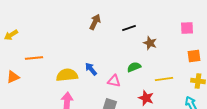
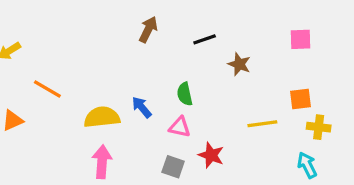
orange square: (194, 56) -> (300, 99), moved
orange line: (34, 58) -> (47, 89), turned 36
green semicircle: (134, 67) -> (185, 94), moved, turned -80
red star: (146, 98) -> (211, 155), moved

